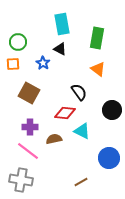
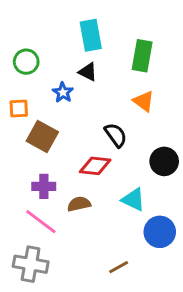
orange square: (13, 64) -> (19, 109), moved
cyan triangle: (82, 131) -> (133, 200), moved

